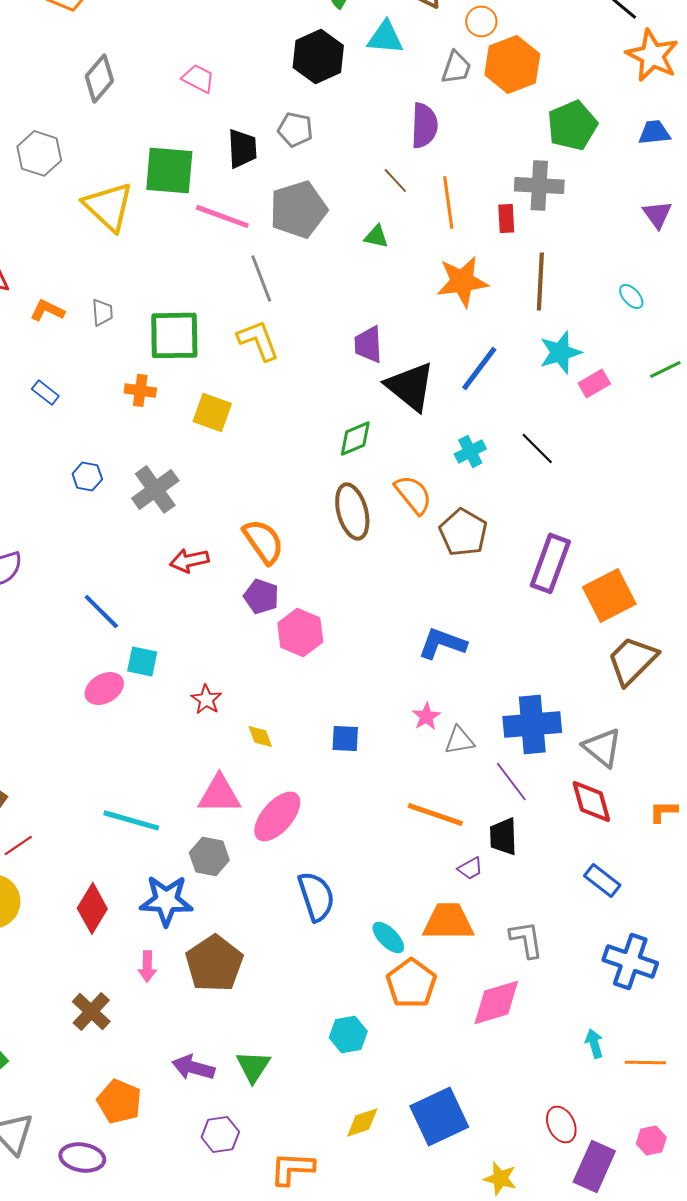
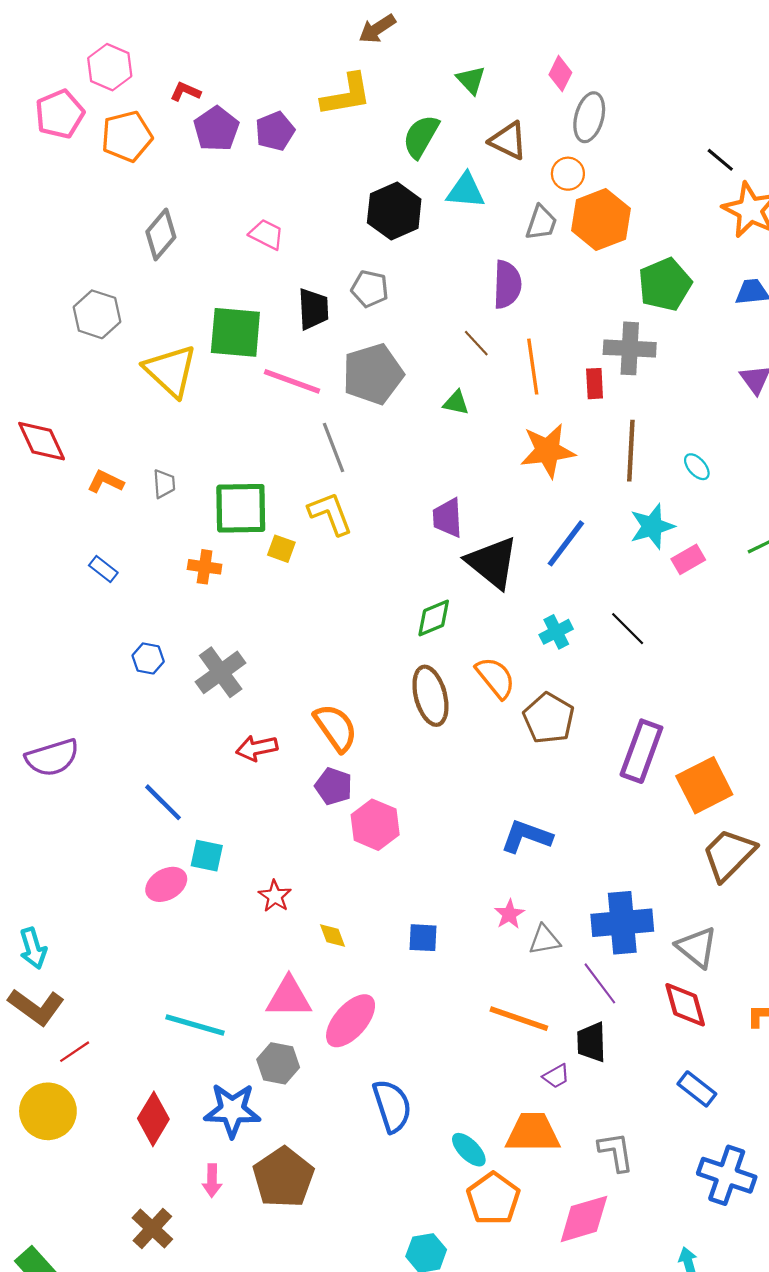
cyan ellipse: (631, 296) -> (697, 467), moved
yellow square: (212, 412) -> (281, 549), moved, size x0.7

